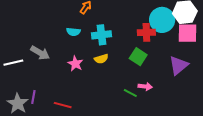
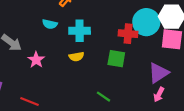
green square: (138, 57) -> (116, 59), turned -30
pink star: (75, 64) -> (36, 60), moved
pink arrow: (145, 86) -> (159, 95), moved, turned 104

